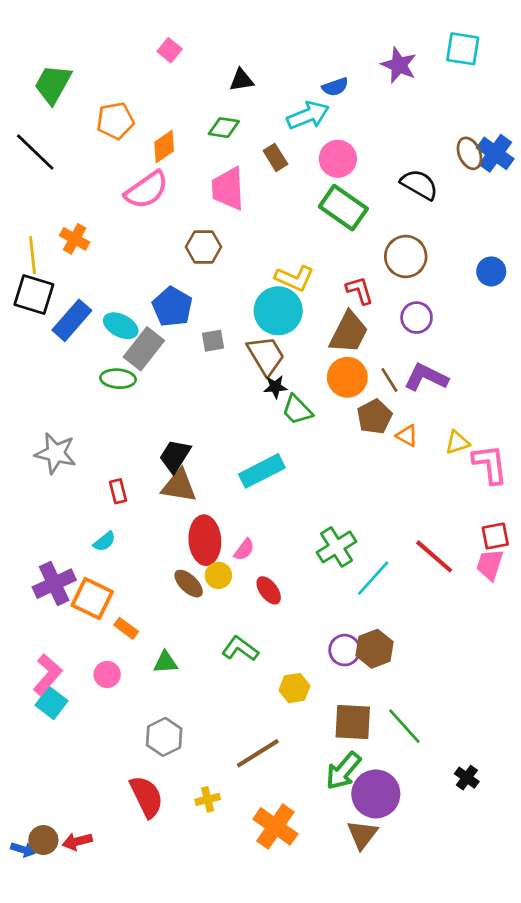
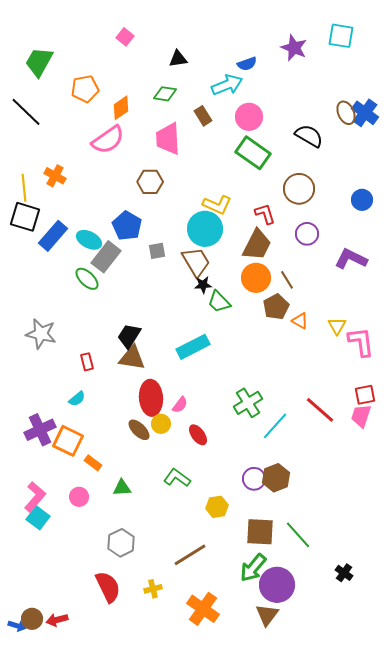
purple L-shape: (426, 377) -> (351, 259), moved
green ellipse: (118, 379) -> (87, 279), turned 40
yellow triangle: (457, 442) -> (337, 326), turned -42

